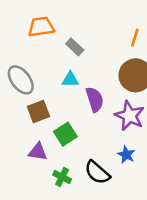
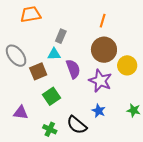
gray rectangle: (75, 47) -> (61, 36), moved, turned 72
brown square: (38, 111) -> (38, 71), moved
purple triangle: (38, 152) -> (21, 113), moved

